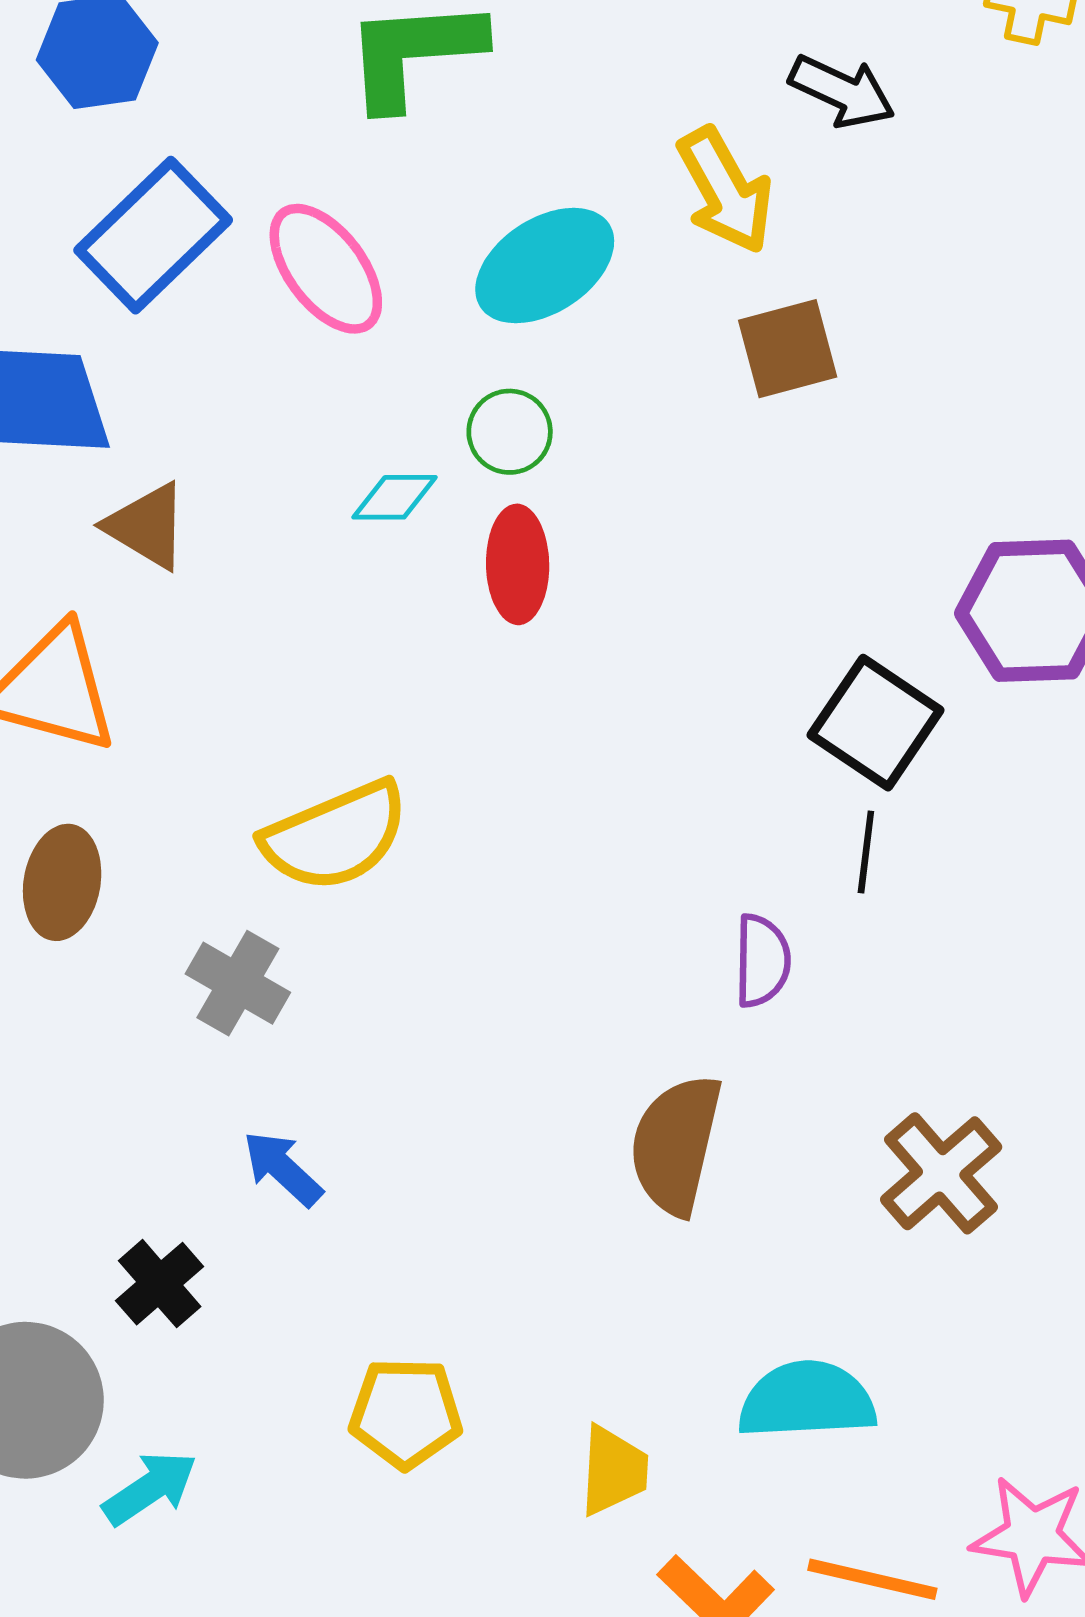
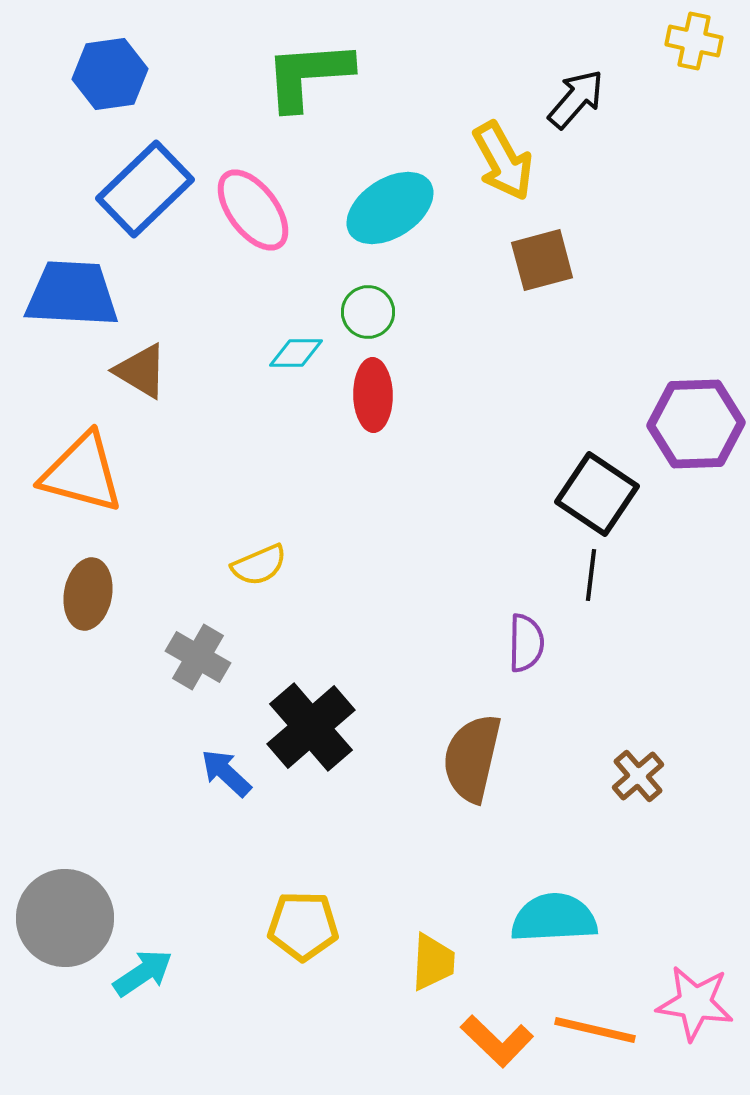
black arrow: (842, 91) -> (576, 99), turned -74
yellow semicircle: (335, 836) -> (259, 565), size x0.6
brown cross: (941, 1173) -> (638, 776), size x0.7
black cross: (160, 1284) -> (311, 727), moved, size x1.6

